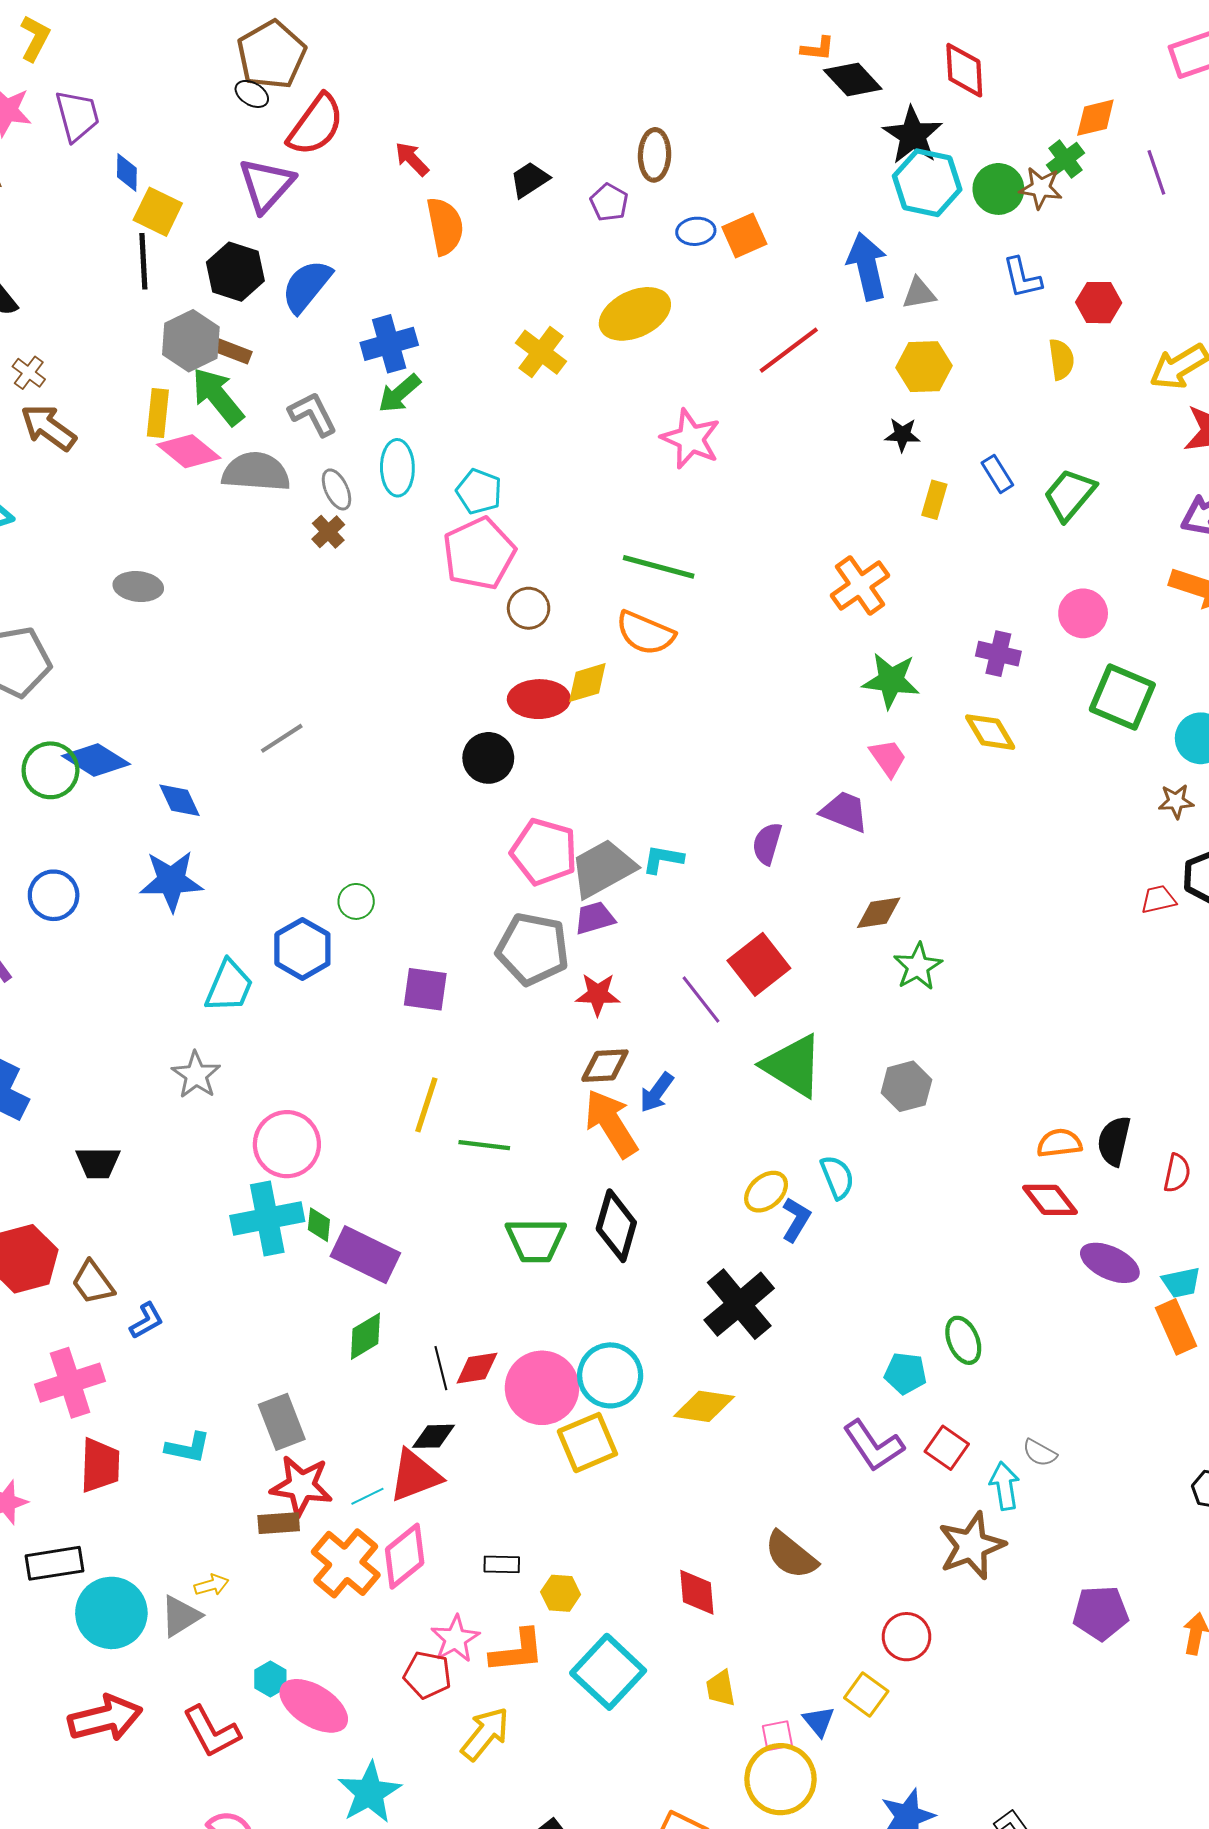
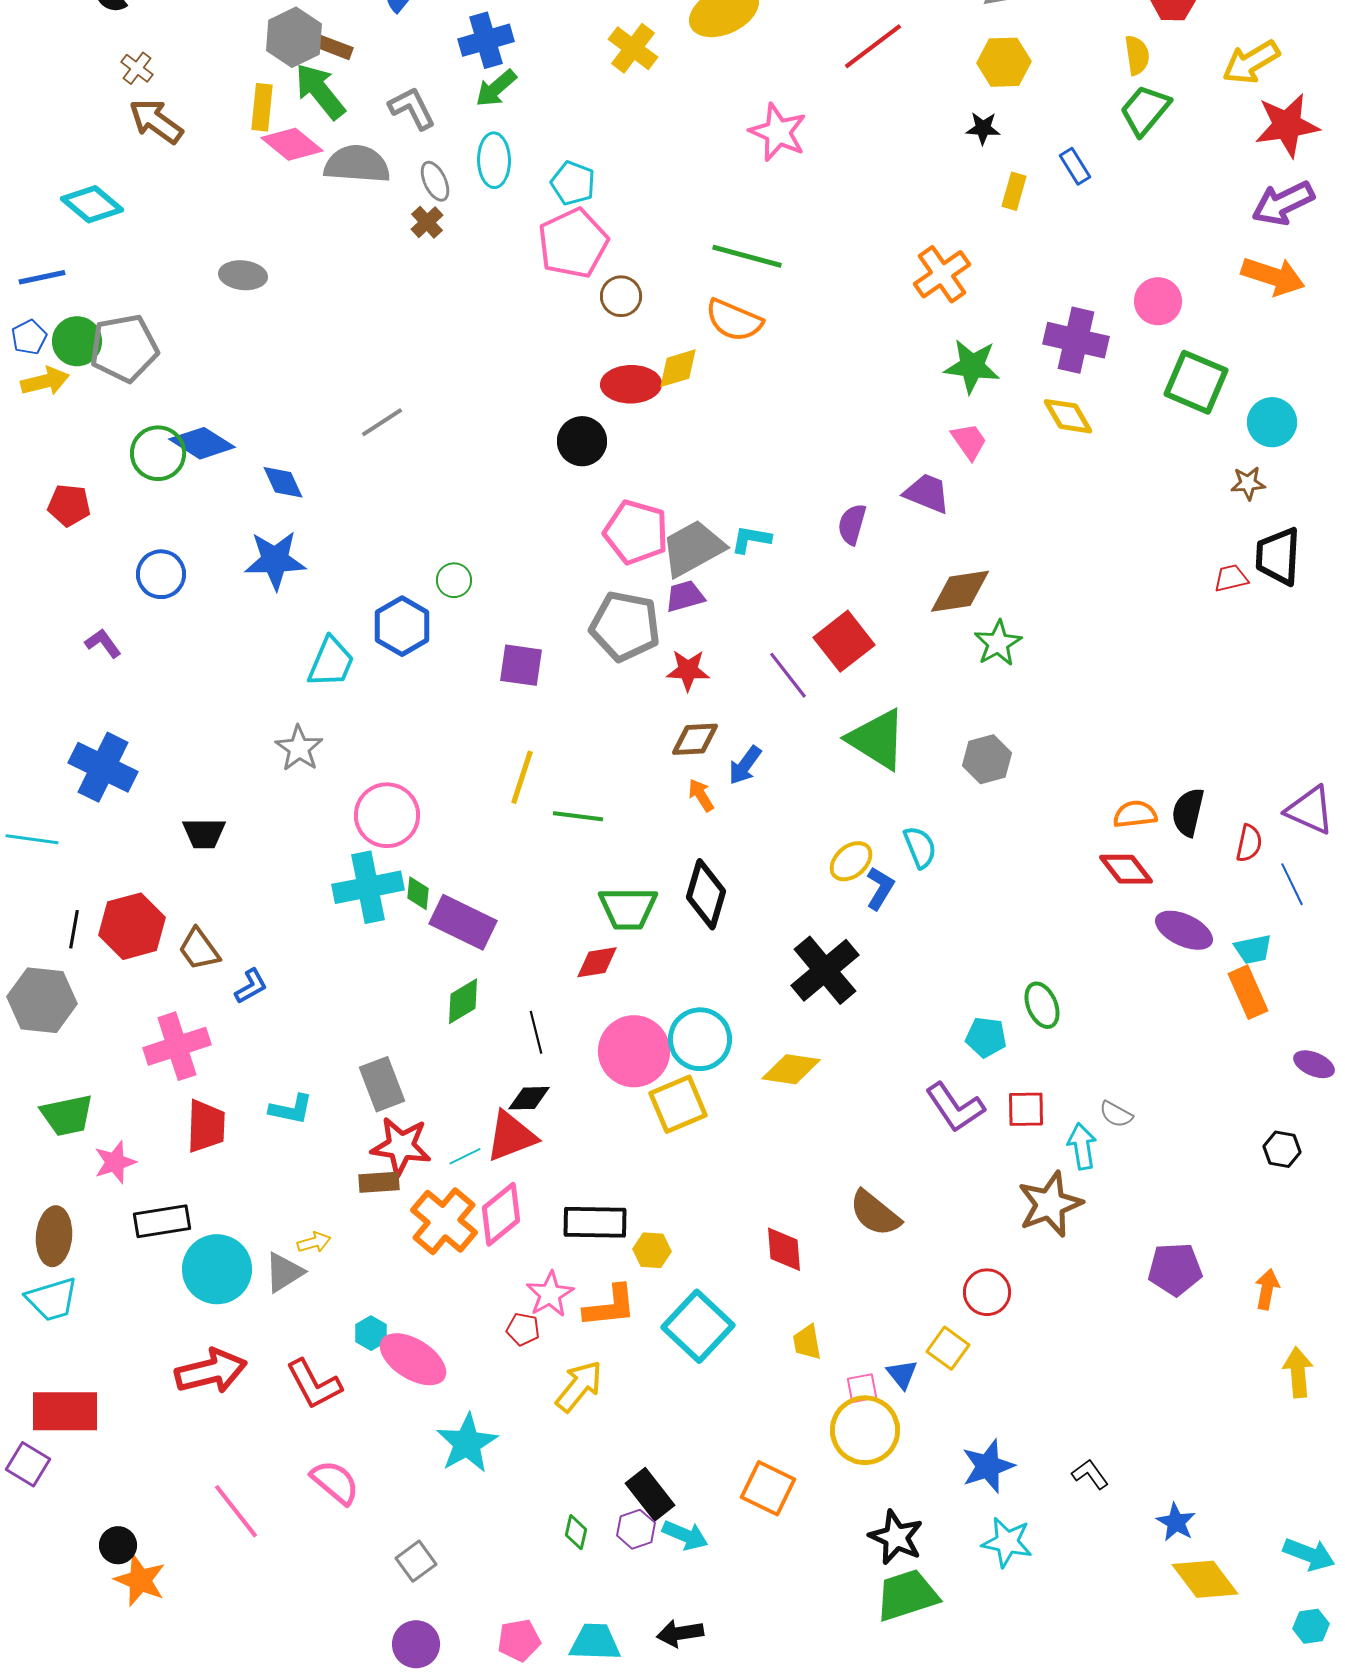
green trapezoid: (1070, 495) -> (1145, 110), moved
purple cross: (998, 654) -> (1076, 340), size x1.5
brown diamond: (879, 913) -> (960, 591), size x1.4
orange arrow: (611, 1123) -> (701, 795), size x0.5
red diamond: (477, 1368) -> (597, 962), moved
red square: (947, 1448) -> (1026, 1109), turned -36
black rectangle: (502, 1564) -> (595, 1222), size x1.8
red pentagon: (427, 1675) -> (523, 1329), size x0.7

